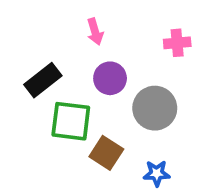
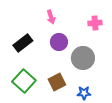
green square: (71, 121) -> (24, 81), moved, turned 35
brown square: (106, 153) -> (57, 82), turned 30

